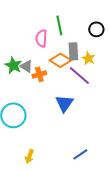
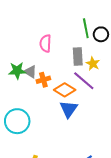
green line: (59, 25) -> (86, 28), moved
orange diamond: (60, 60) -> (65, 90), moved
green star: (13, 65) -> (17, 71), turned -30

